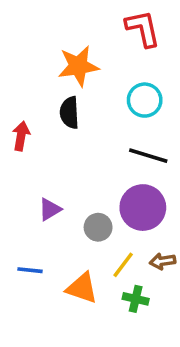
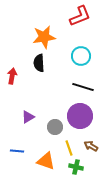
red L-shape: (143, 28) -> (80, 16), turned 80
brown arrow: (163, 261) -> (91, 146), turned 40
yellow line: (123, 265) -> (69, 148), turned -56

